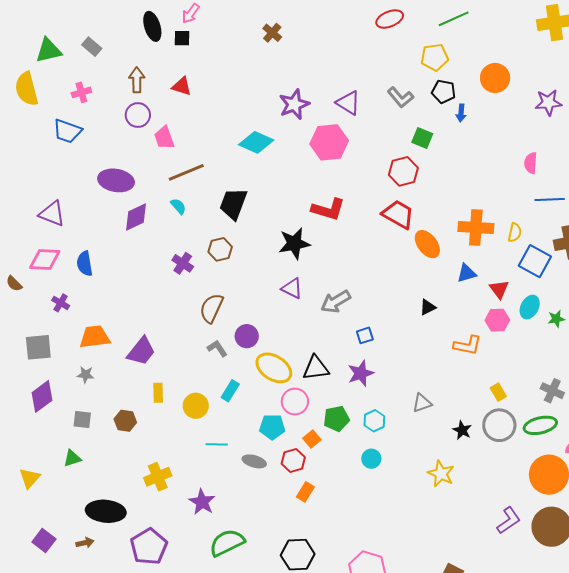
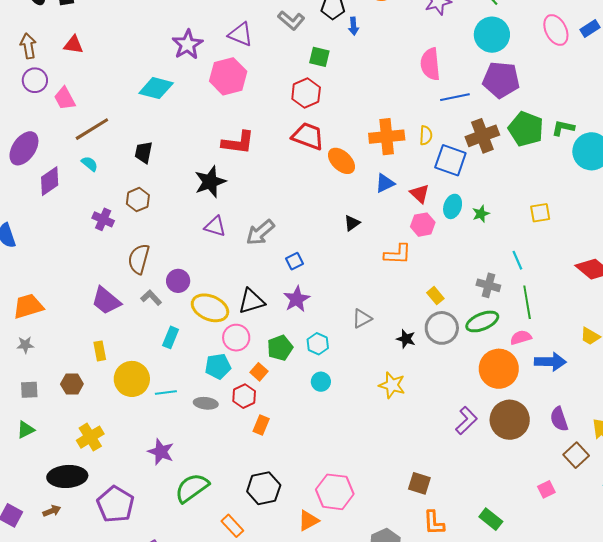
pink semicircle: (531, 163) -> (430, 64), size x1.5
purple ellipse: (116, 180) -> (24, 148), turned -56
black trapezoid: (233, 204) -> (144, 152), size x0.7
purple trapezoid: (141, 351) -> (106, 301), moved, turned 100
yellow circle: (196, 406) -> (132, 379), moved, size x1.4
yellow cross: (158, 477) -> (90, 437), moved

